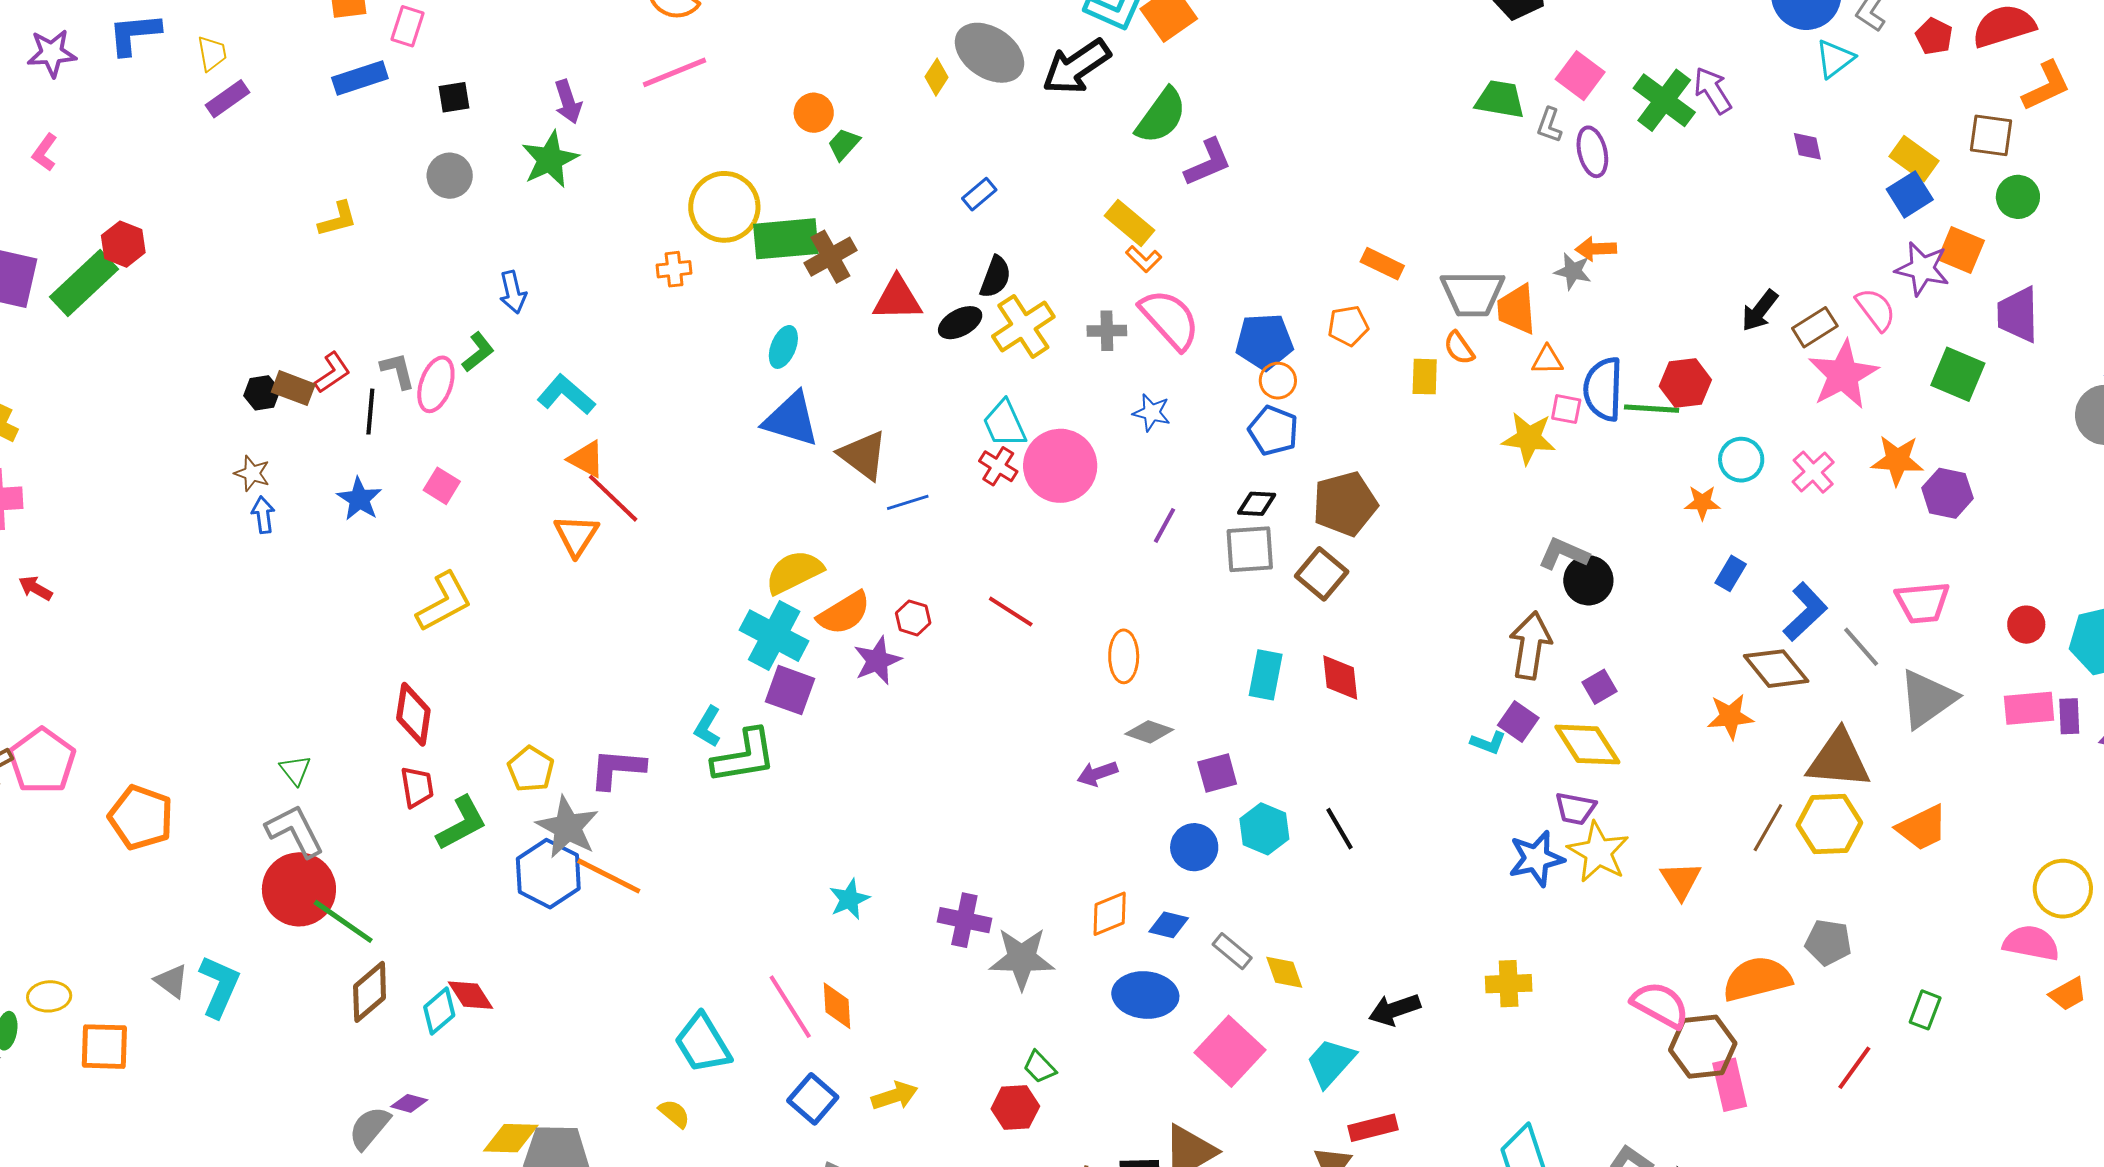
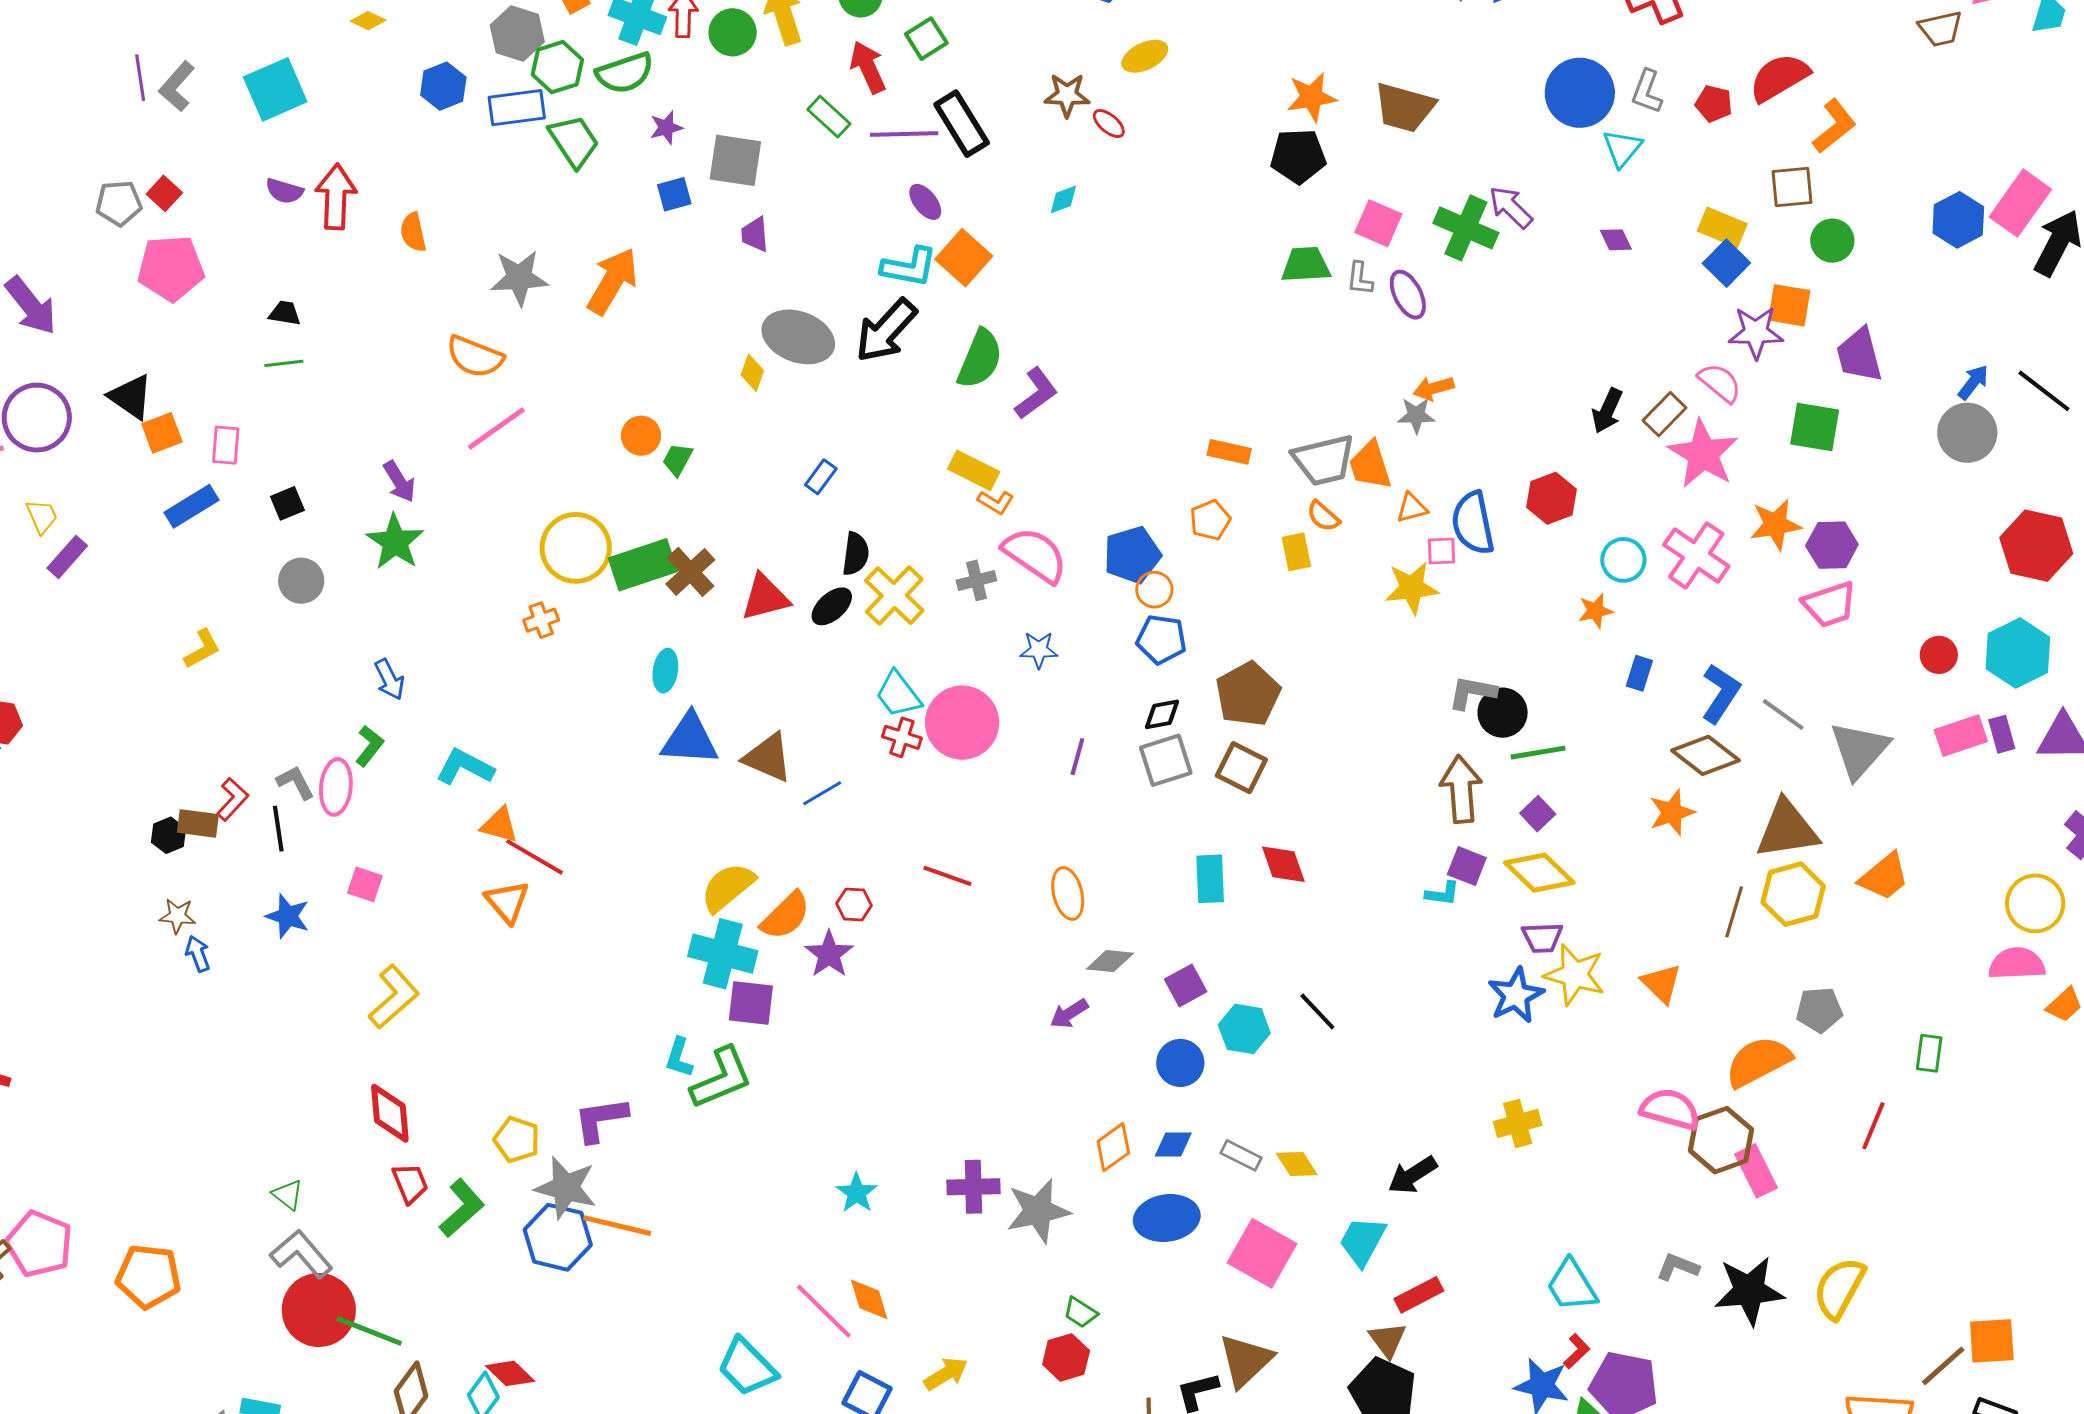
green line: (1652, 409) -> (1538, 753), moved
pink cross: (1813, 472) -> (1696, 555), size x1.5
pink trapezoid: (1922, 603) -> (1830, 604), moved

